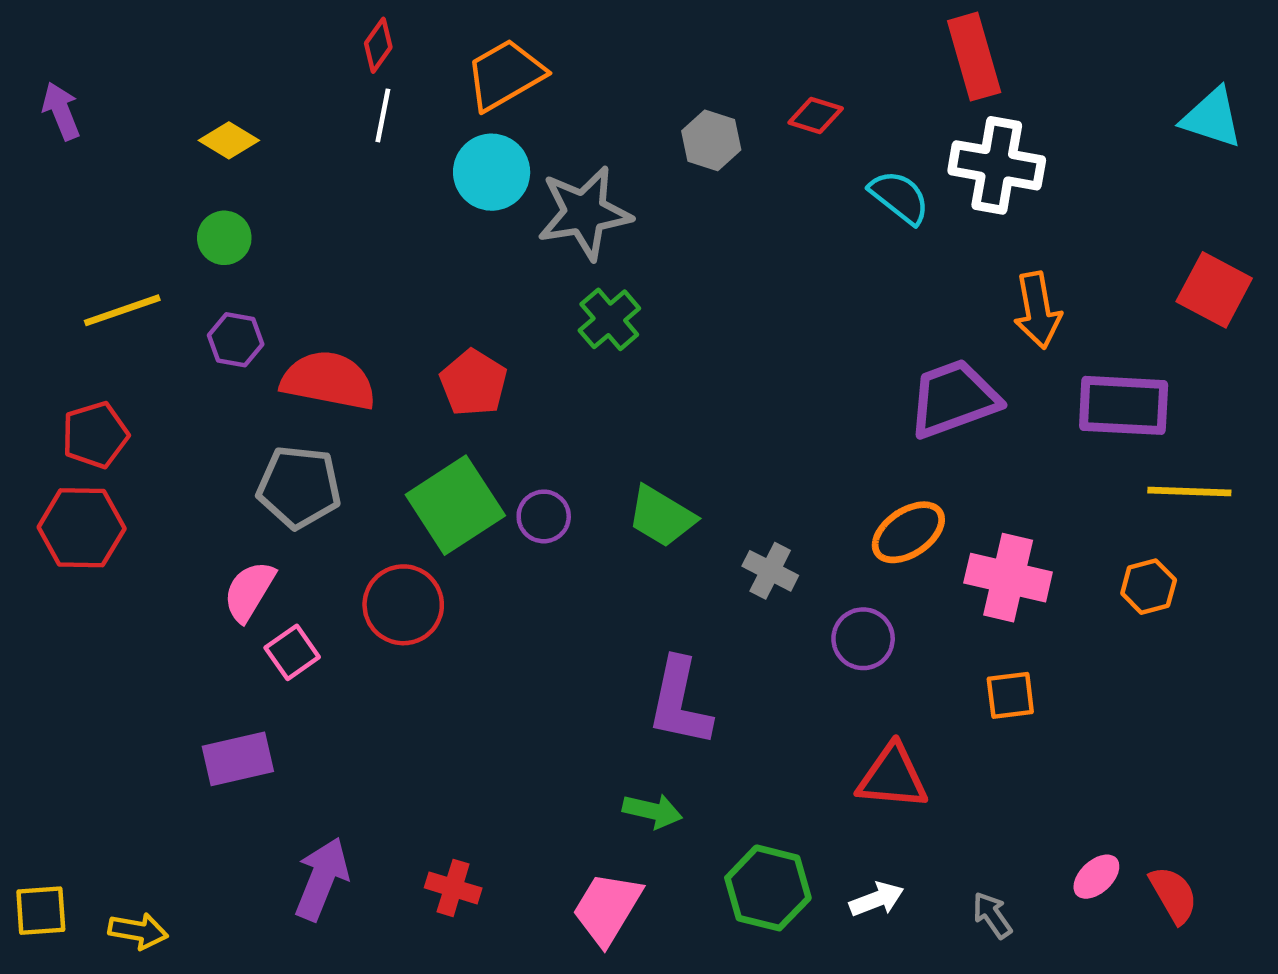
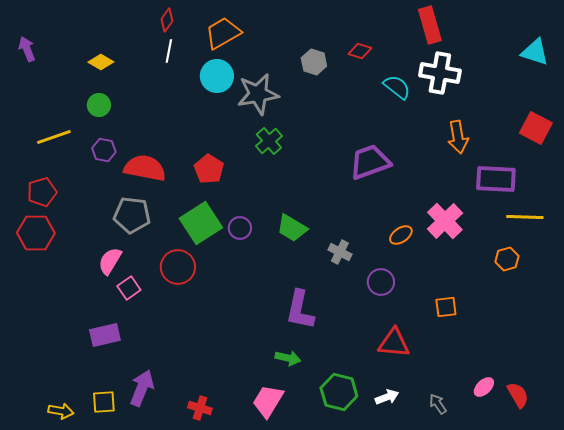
purple trapezoid: (954, 399) -> (370, 162), moved
orange ellipse: (908, 532) -> (401, 235), size x0.7
pink cross: (1008, 578) -> (445, 221), moved, turned 33
red cross: (453, 888) -> (200, 408), moved
yellow square: (41, 911) -> (104, 402), moved

